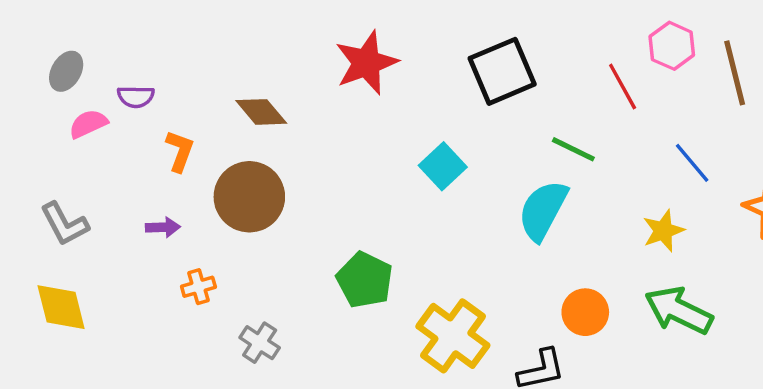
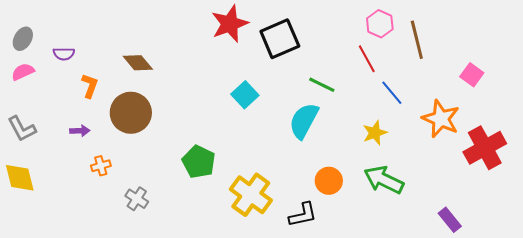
red star: (366, 63) -> (230, 24), moved
red line: (623, 87) -> (367, 59), moved
pink semicircle: (88, 124) -> (23, 72), moved

